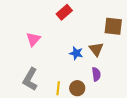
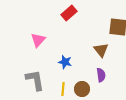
blue star: (76, 53) -> (65, 62), moved
gray L-shape: (30, 79) -> (35, 80), turned 140

